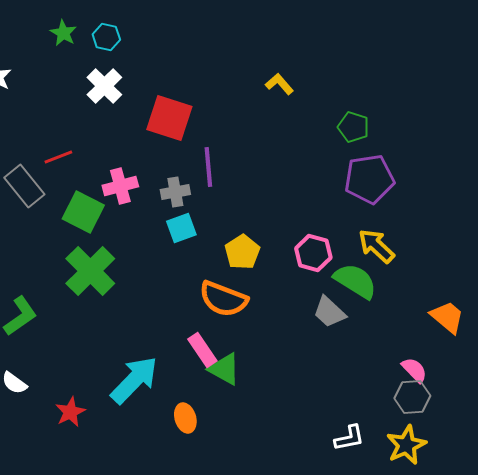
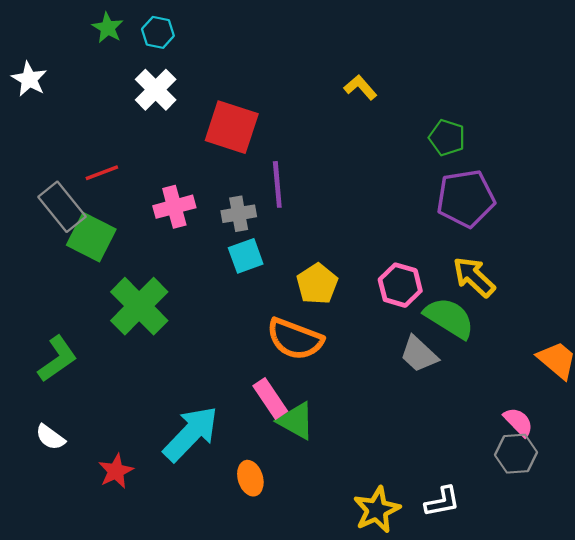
green square: (83, 212) -> (91, 237), moved
yellow star: (406, 445) -> (377, 510), moved

